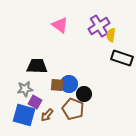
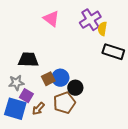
brown square: (57, 85) -> (48, 79), turned -32
brown pentagon: (73, 109) -> (64, 103), turned 30

